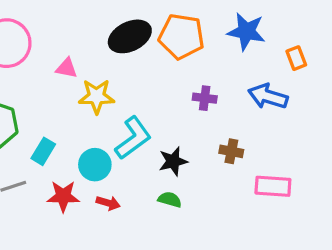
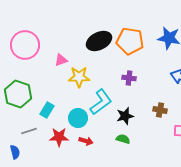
pink triangle: (67, 68) -> (61, 60), turned -32
purple cross: (205, 98) -> (129, 78), moved

